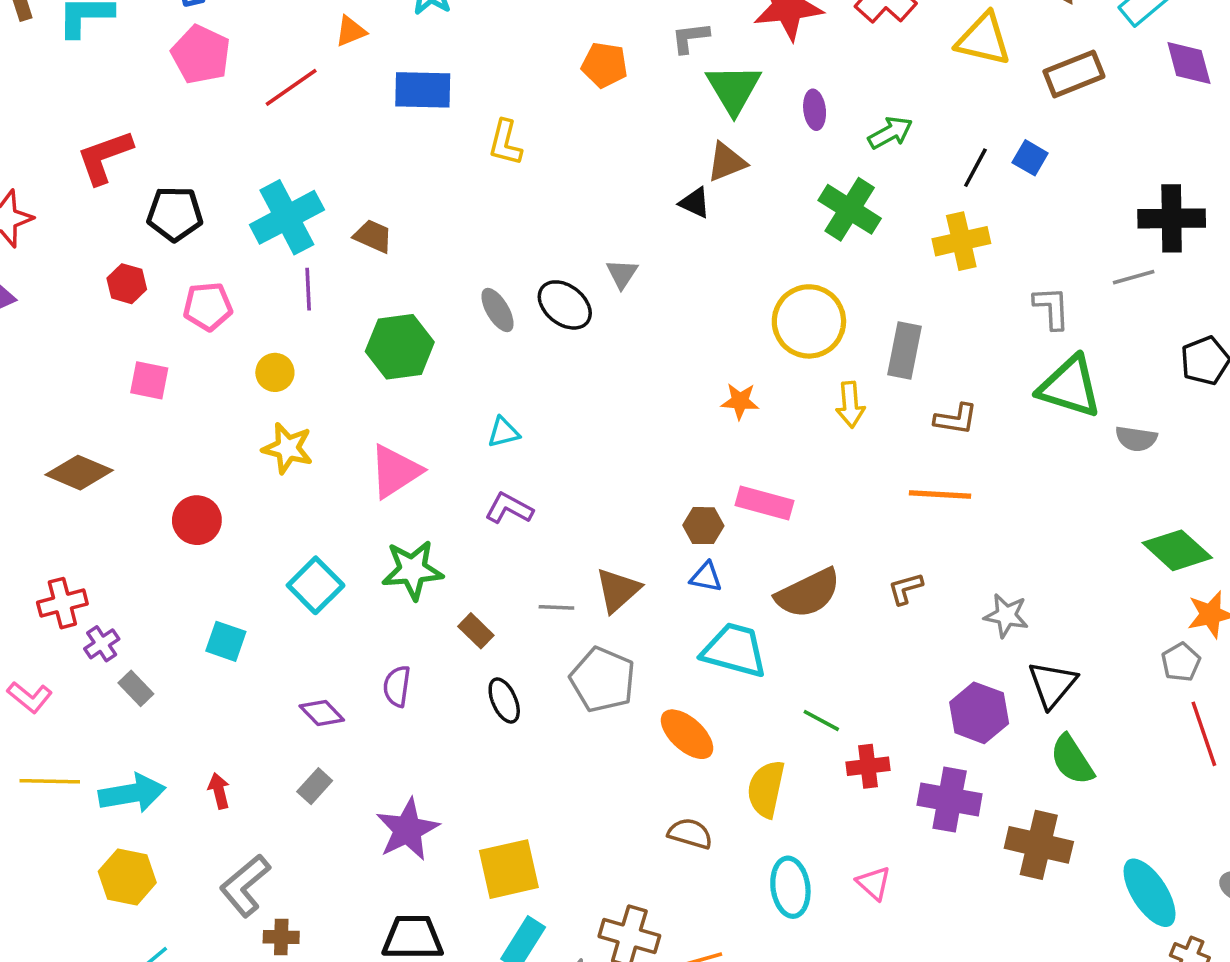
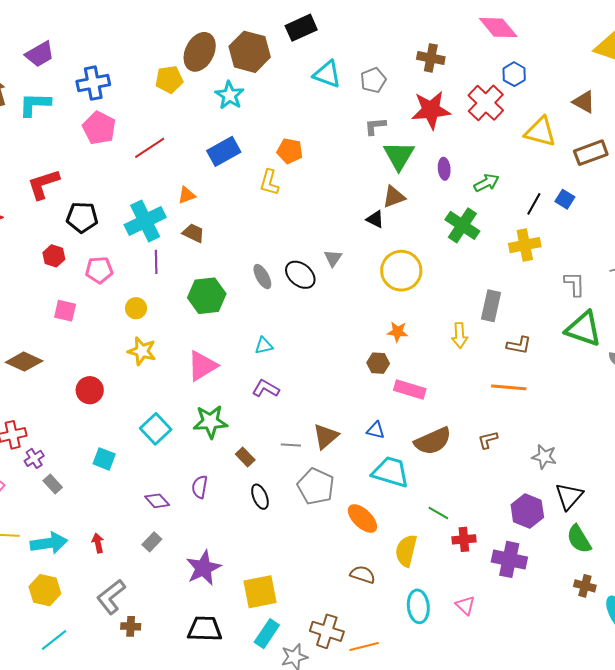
orange triangle: (351, 31) -> (187, 195), moved
orange pentagon: (605, 65) -> (290, 151), moved
blue rectangle: (423, 90) -> (224, 151), turned -32
yellow circle: (809, 321) -> (401, 271), moved
brown hexagon: (703, 526) -> (378, 363), moved
brown cross: (1039, 845) -> (585, 586), moved, size x0.6

